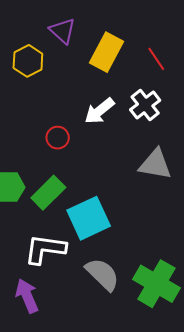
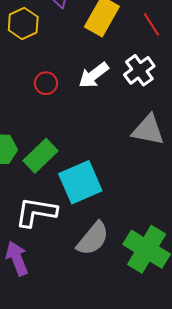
red circle: (58, 138) -> (46, 83), moved
gray semicircle: (102, 274) -> (93, 239), turned 84

